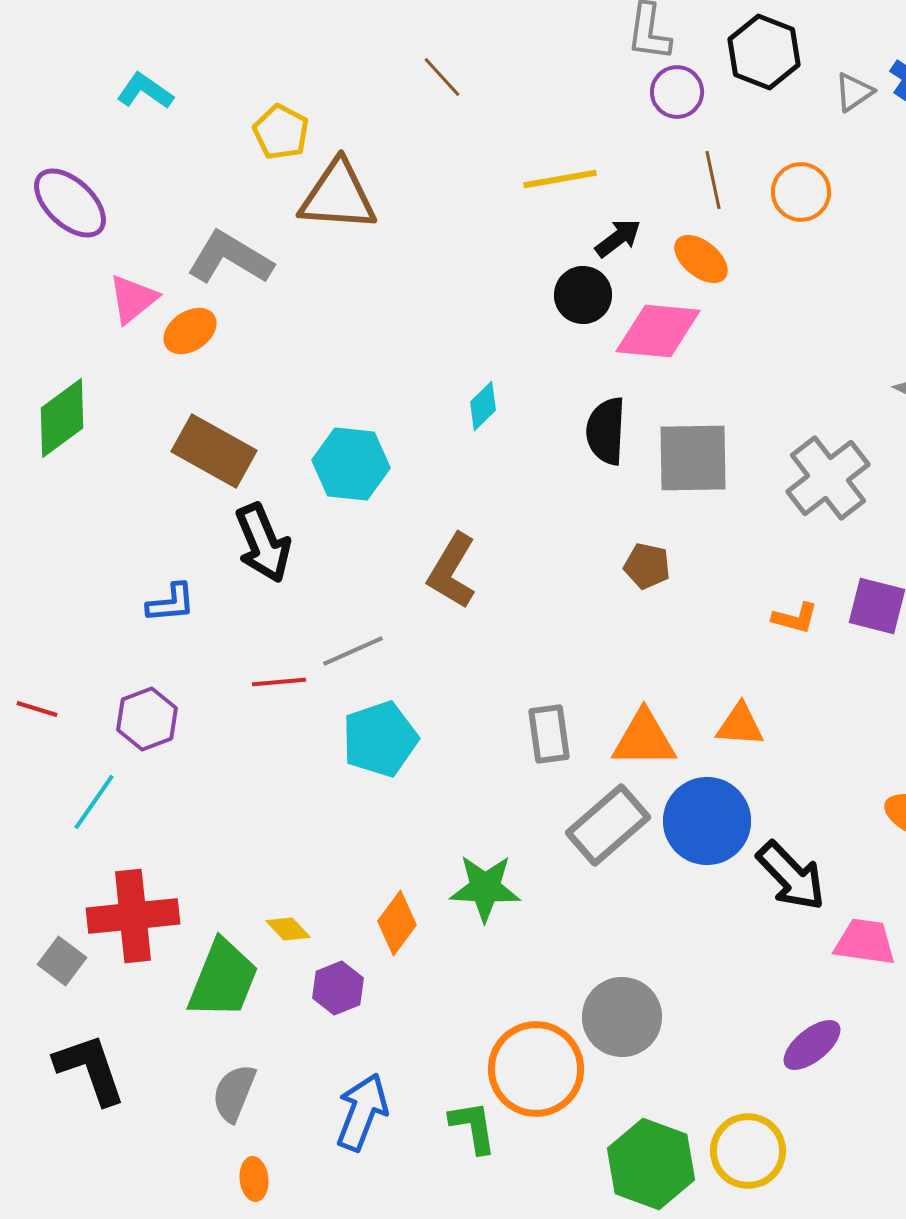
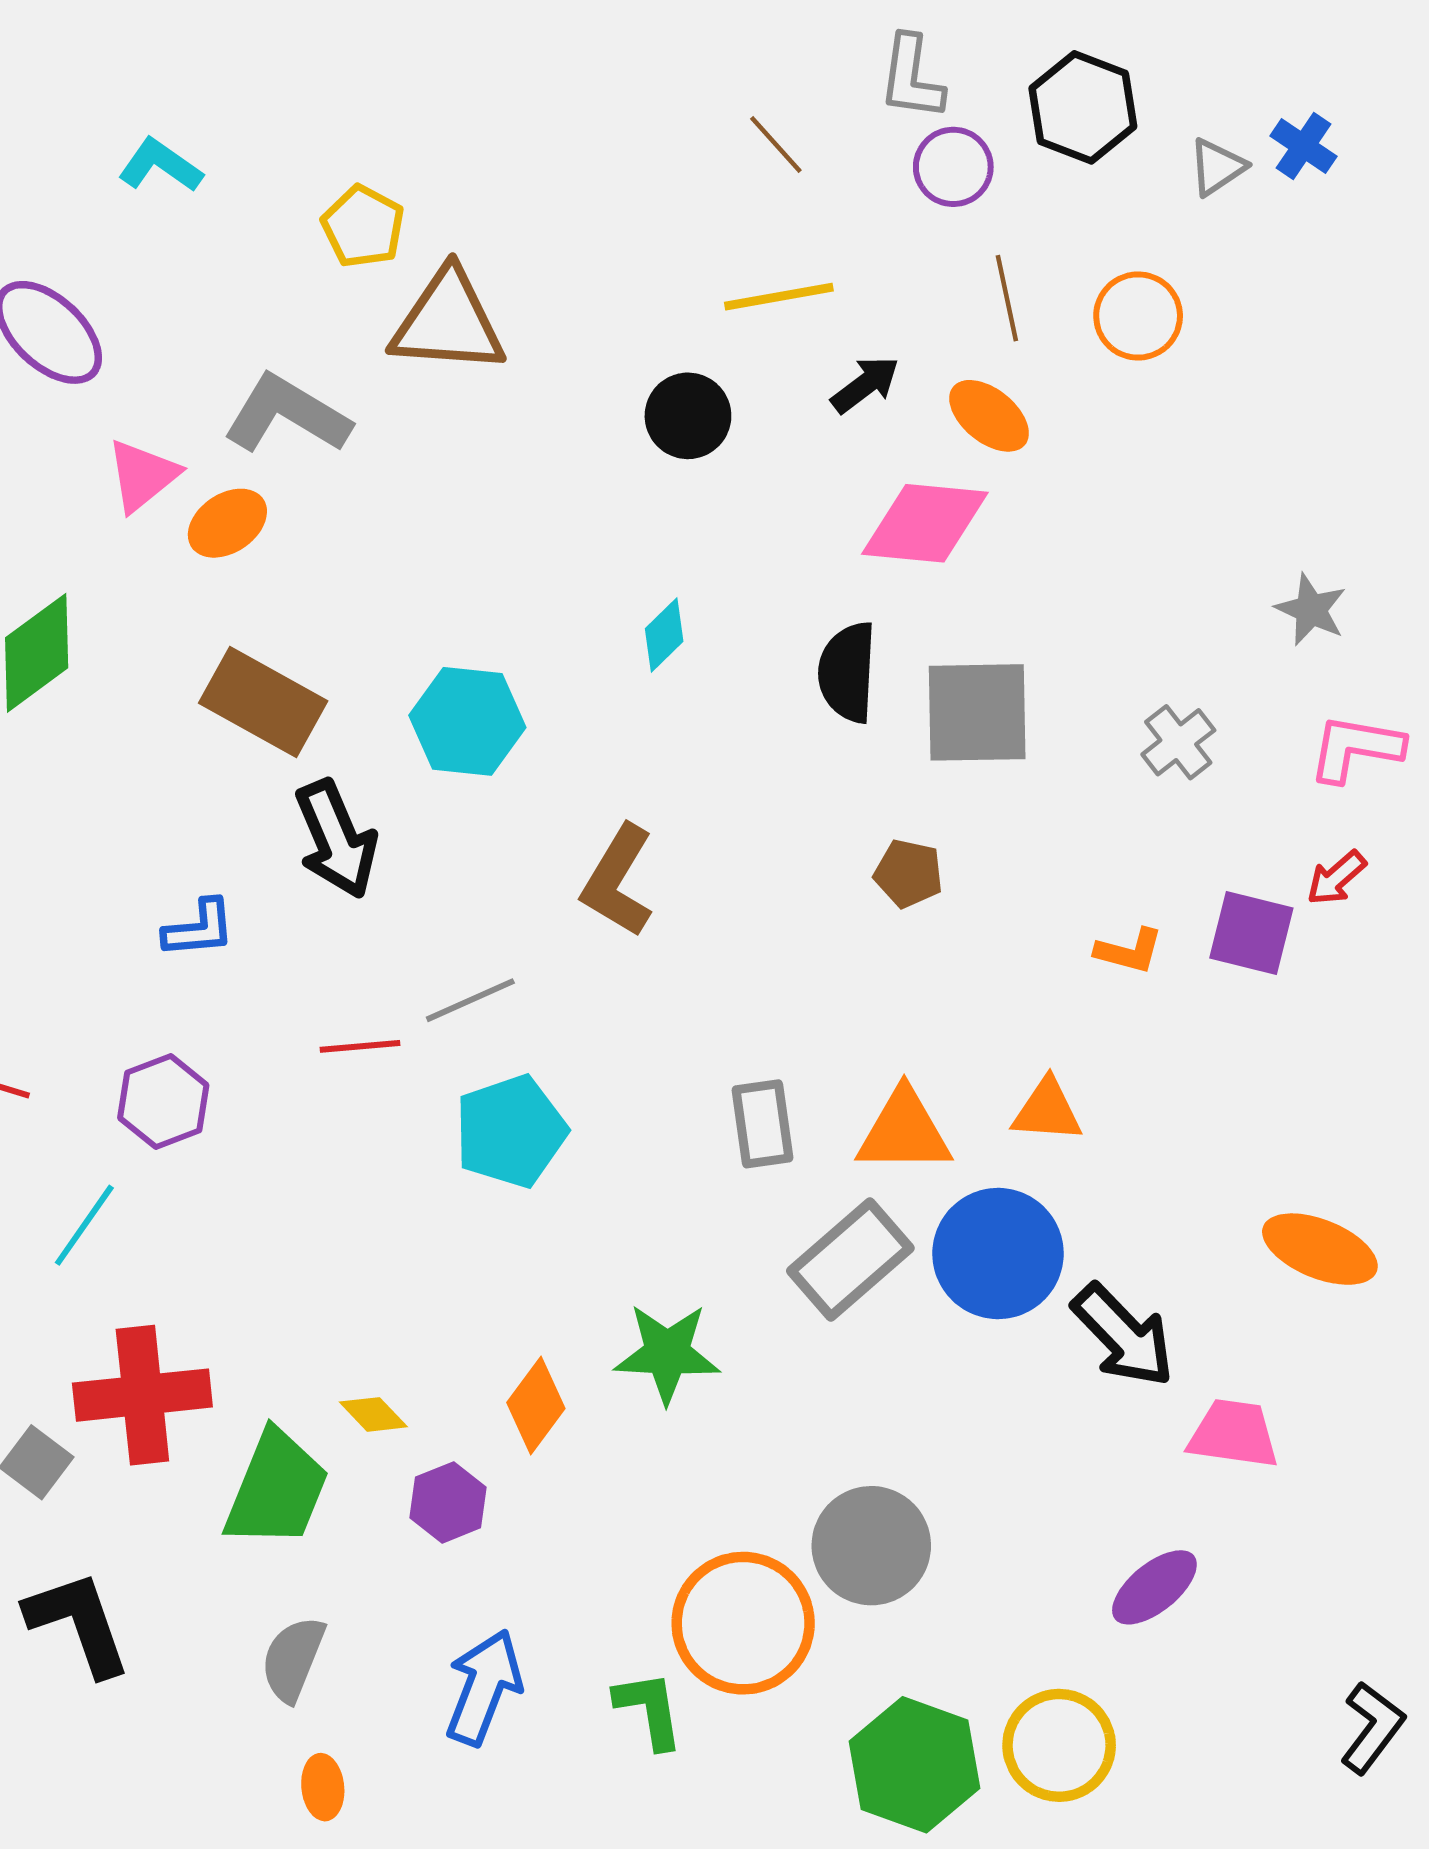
brown line: (442, 77) -> (776, 145), moved
black circle: (583, 295) -> (688, 416), moved
gray cross: (828, 478) -> (1178, 742), size x0.6

